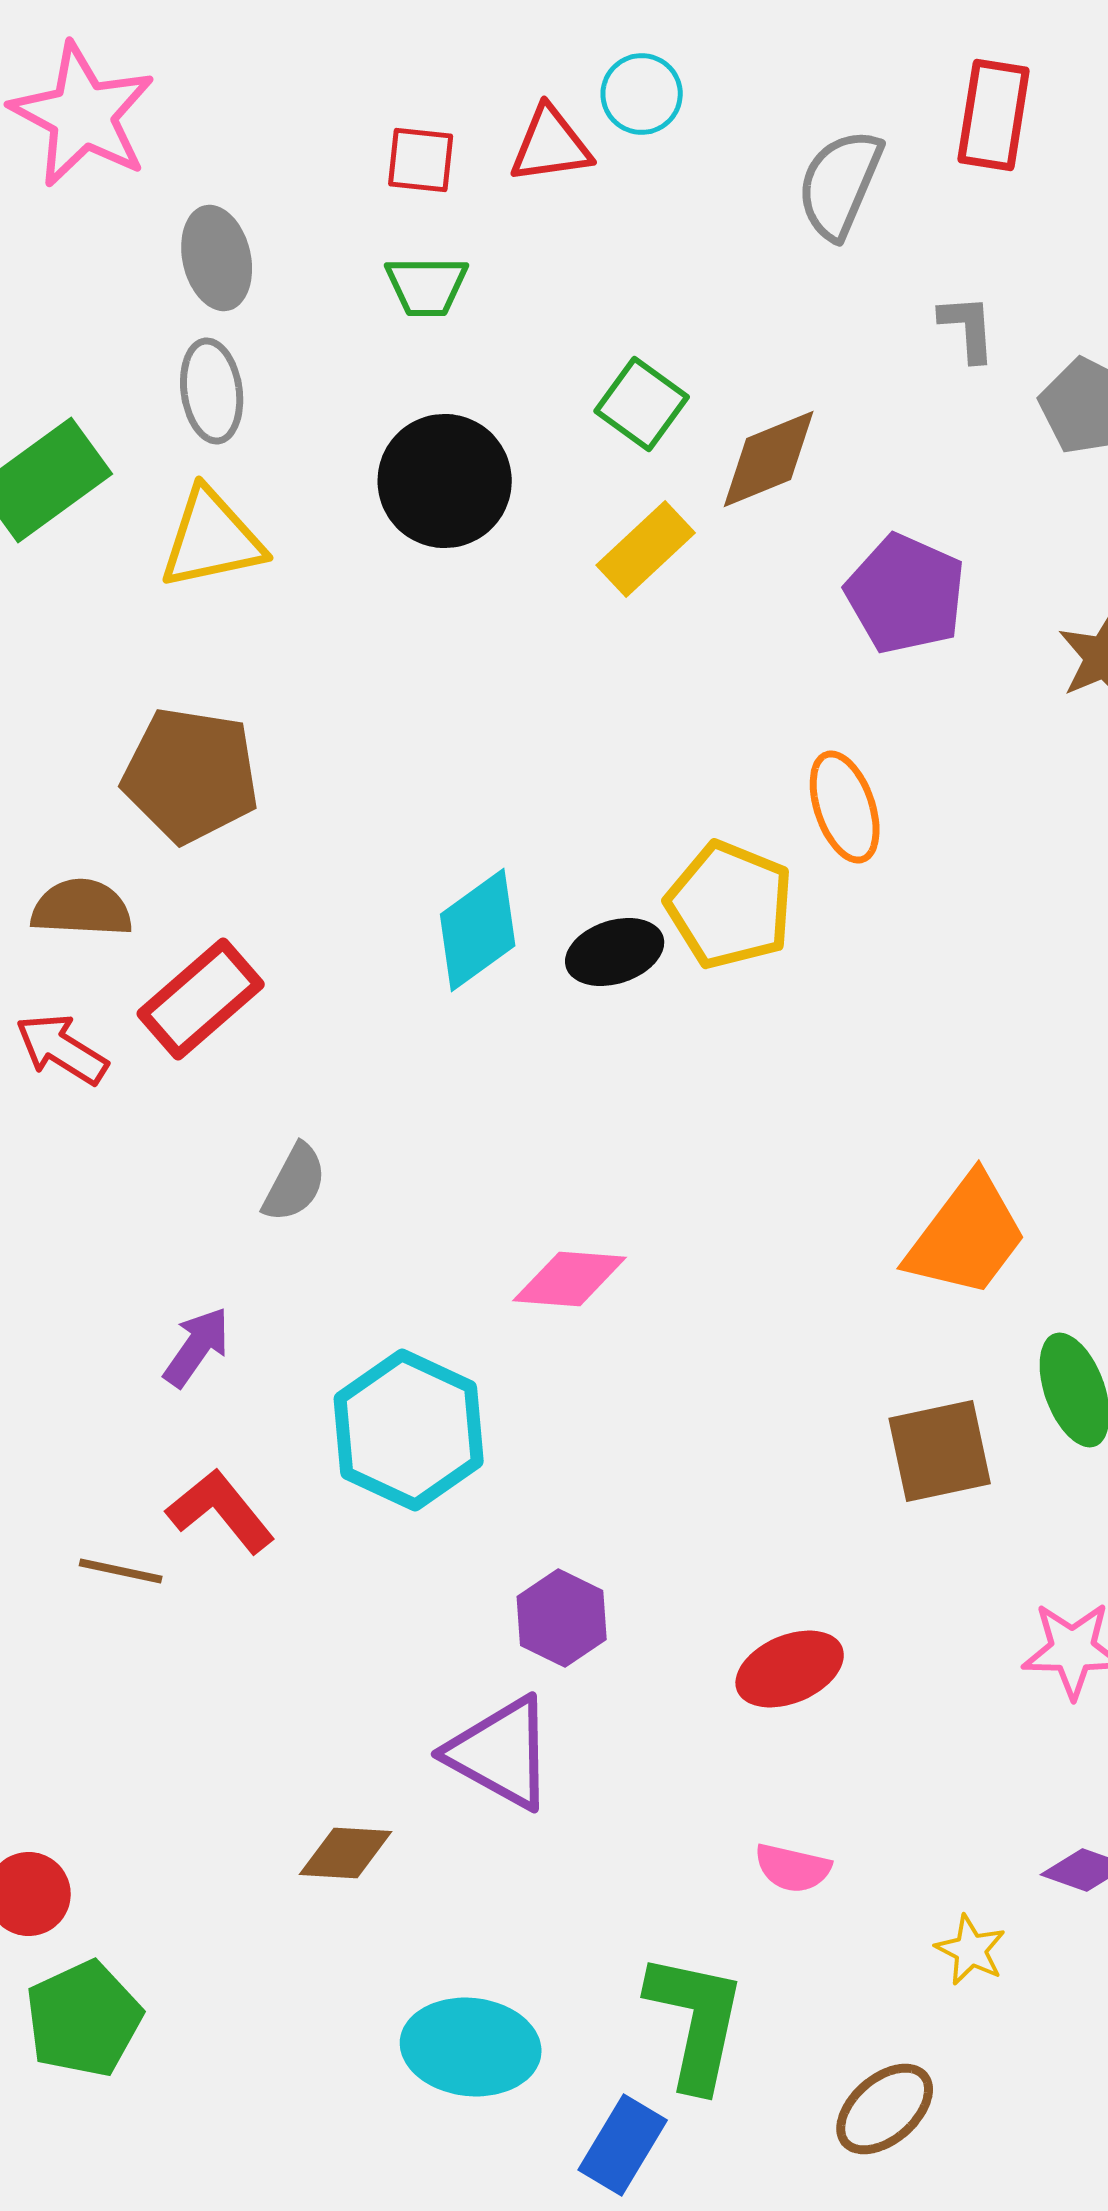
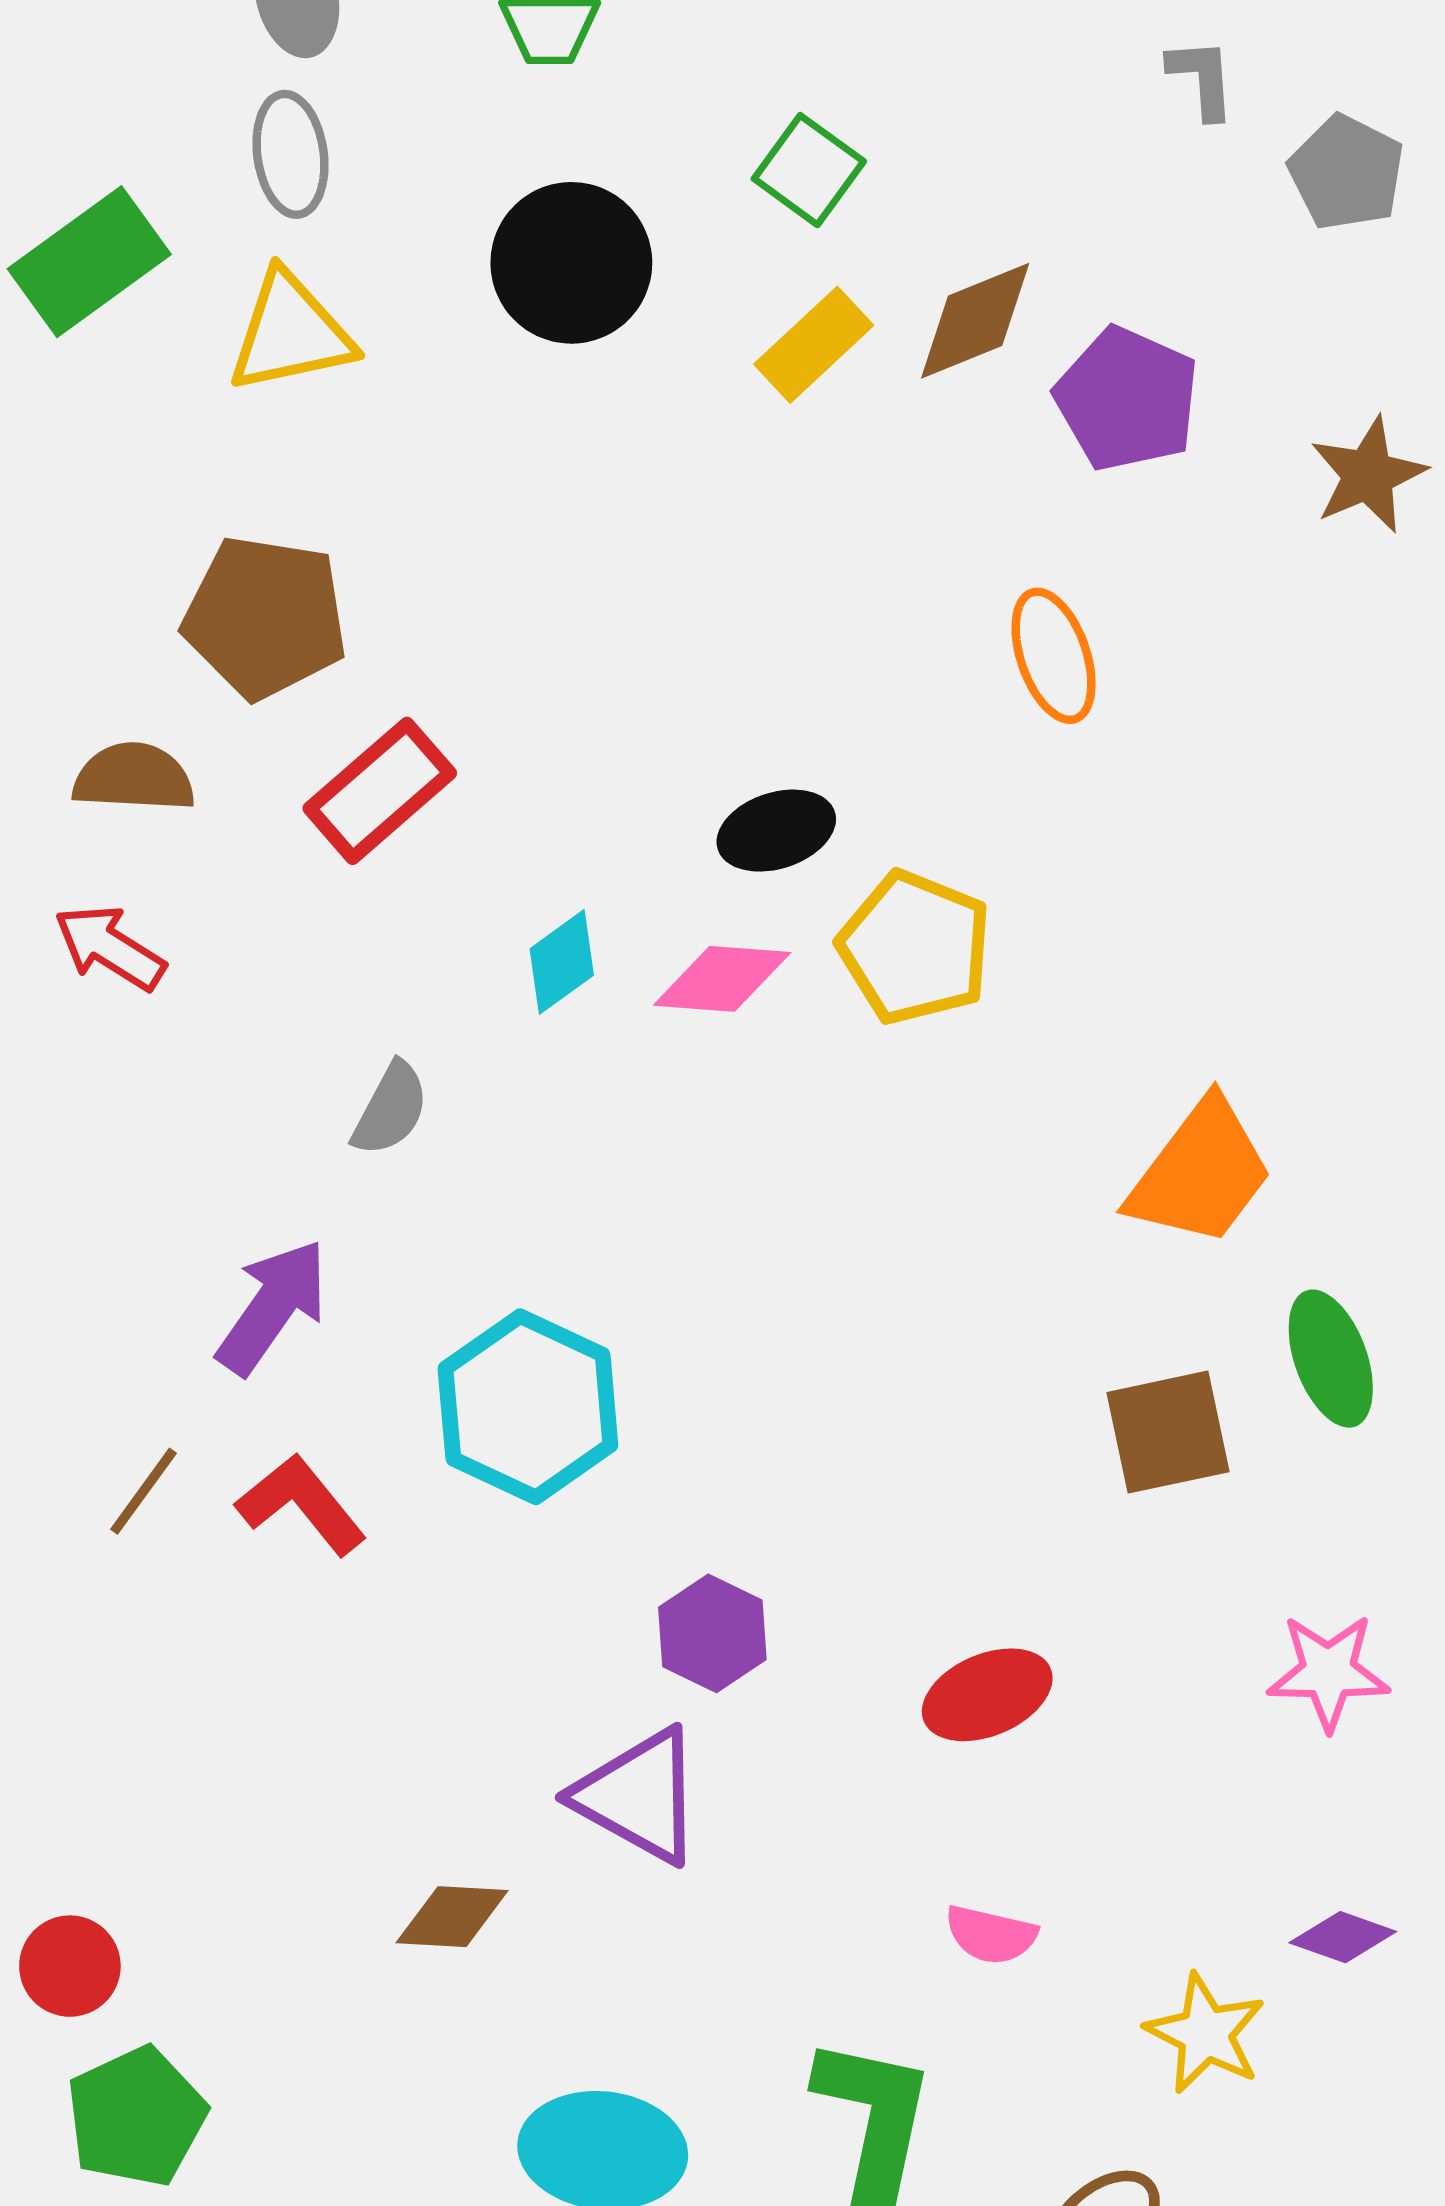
brown diamond: (769, 459) -> (975, 321), moved
yellow pentagon: (730, 905) -> (915, 948), moved
cyan diamond: (478, 930) -> (562, 962), moved, size x0.7
red rectangle: (201, 999) -> (380, 791), moved
pink diamond: (570, 1279) -> (722, 979), moved
purple arrow: (197, 1347) -> (272, 1307), size x1.4
brown line: (121, 1571) -> (143, 1491), moved, turned -66
yellow star: (971, 1950) -> (1205, 2034), size x1.4

